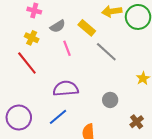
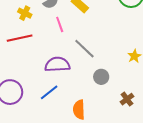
gray line: (106, 52) -> (84, 49), moved
red line: (27, 63) -> (20, 38), turned -65

